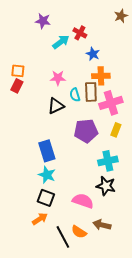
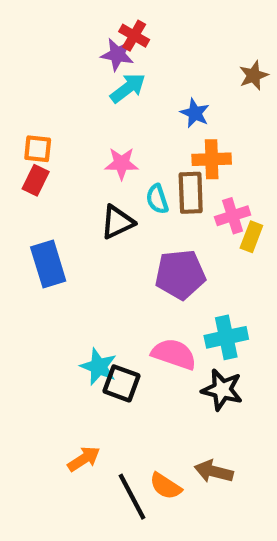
brown star: (121, 16) -> (254, 75), moved
purple star: (43, 21) -> (117, 54), moved
red cross: (80, 33) -> (134, 36), moved
pink cross: (111, 103) -> (233, 216), size x0.7
yellow rectangle: (116, 130) -> (251, 237), moved
blue rectangle: (47, 151) -> (48, 264), moved
black square: (46, 198) -> (122, 383), moved
pink semicircle: (83, 201) -> (174, 354), moved

